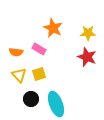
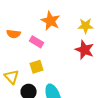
orange semicircle: (16, 52) -> (14, 34), moved
yellow triangle: (19, 75) -> (12, 77), moved

